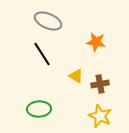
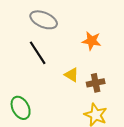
green ellipse: (39, 109) -> (21, 108), moved, turned 65

